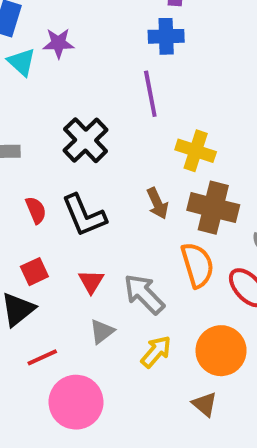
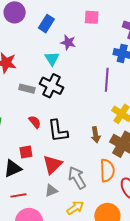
cyan triangle: (22, 62) -> (52, 59), moved
black cross: (86, 140) -> (52, 86), moved, turned -35
red semicircle: (36, 210) -> (35, 122), turned -32
red triangle: (91, 282) -> (53, 164), size x1.5

